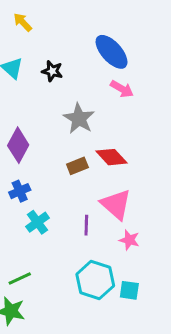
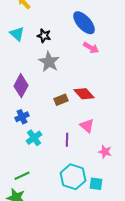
gray star: (79, 119) -> (49, 62), moved
pink triangle: (116, 204) -> (87, 126), size x0.7
pink star: (129, 240) -> (105, 152), moved

